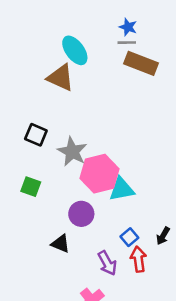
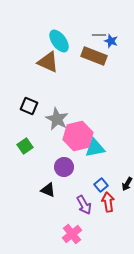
blue star: (128, 27) -> (111, 41), moved
brown rectangle: (141, 63) -> (94, 56), moved
green square: (31, 187) -> (25, 146), turned 35

